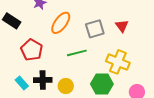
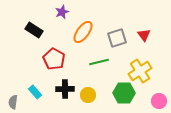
yellow cross: (118, 62) -> (140, 71), turned 35
cyan rectangle: (22, 83) -> (35, 92), moved

